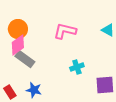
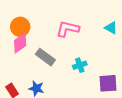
gray rectangle: (25, 59) -> (45, 57), moved

